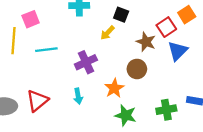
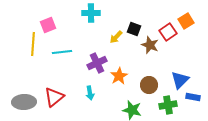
black square: (121, 15) -> (134, 29), moved
blue triangle: (178, 51) -> (180, 80), moved
brown circle: (137, 69) -> (149, 85), moved
orange star: (114, 88) -> (119, 76), moved

